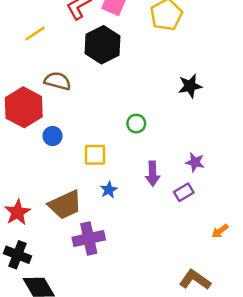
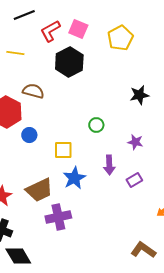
yellow line: (35, 34) -> (15, 53), turned 42
purple star: (195, 162) -> (135, 142), moved
blue star: (109, 190) -> (74, 178), size x1.6

